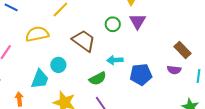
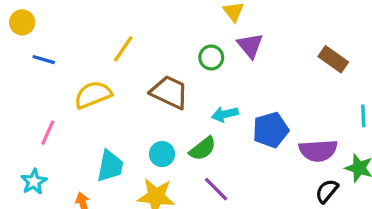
brown rectangle: (182, 50) -> (333, 59), moved
cyan circle: (58, 65) -> (162, 154), moved
purple semicircle: (174, 70) -> (318, 151), moved, size x1.6

